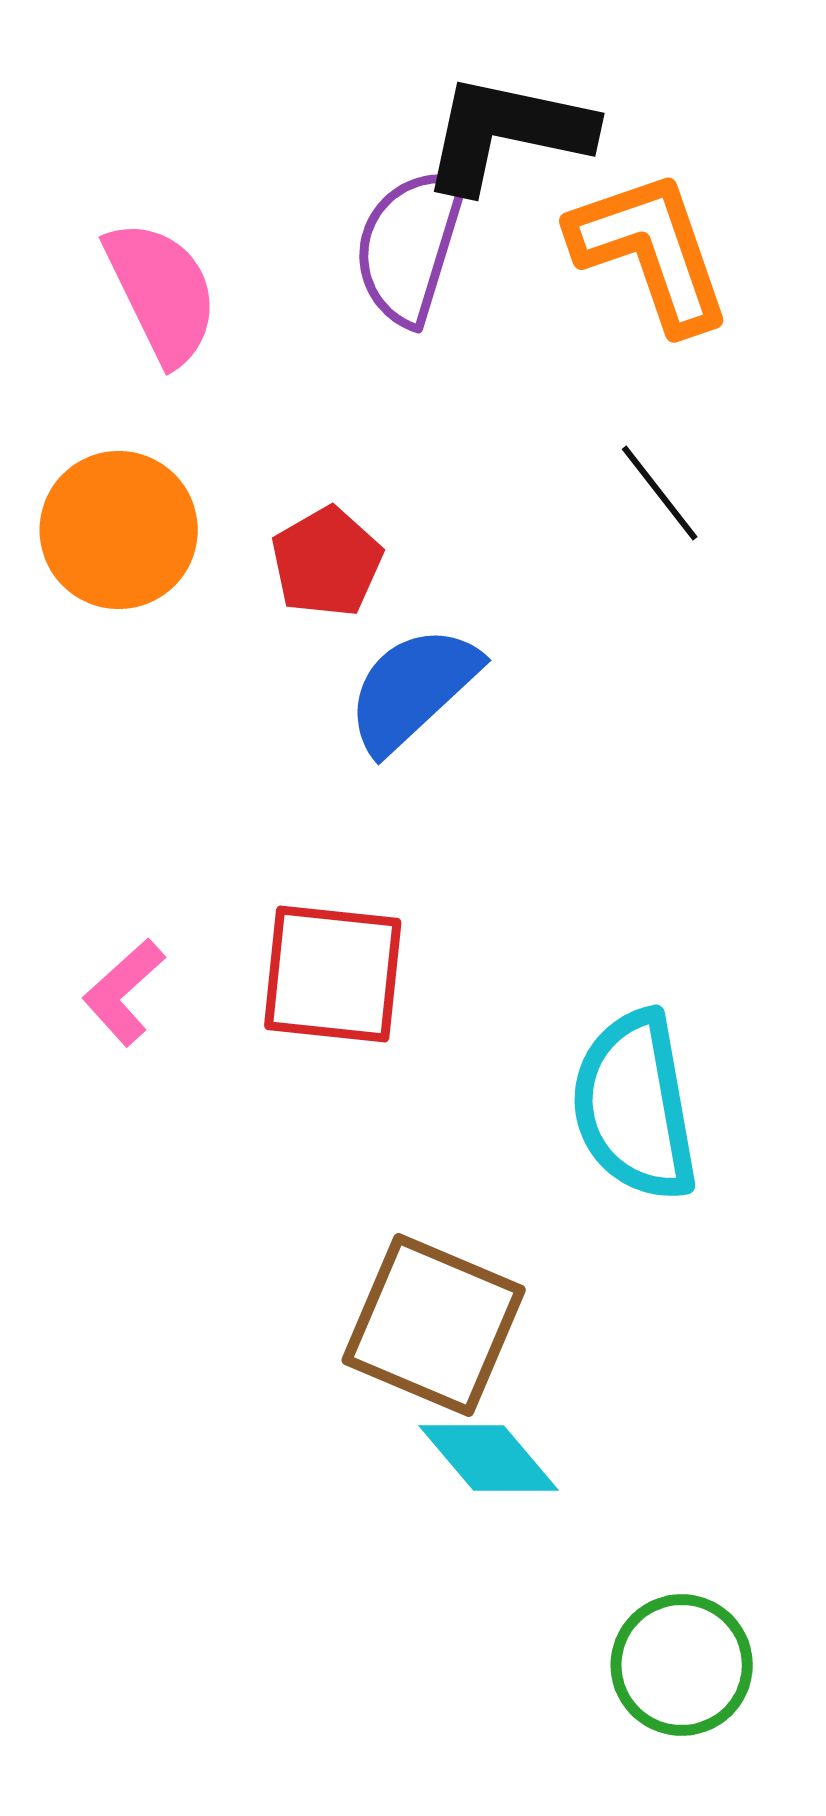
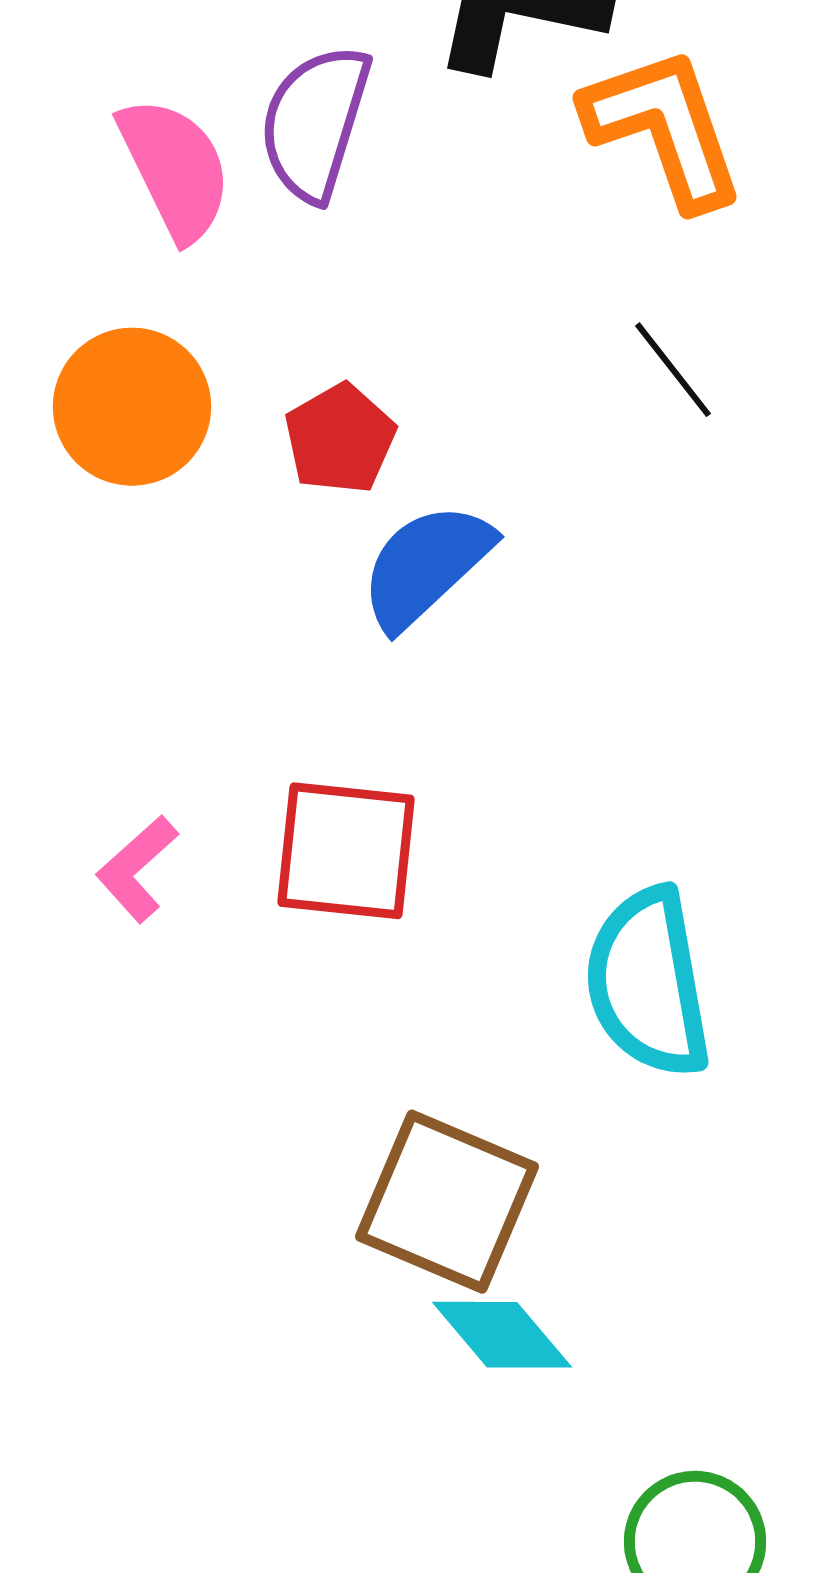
purple semicircle: (410, 246) -> (315, 123), moved

